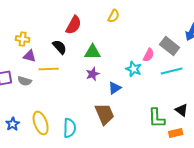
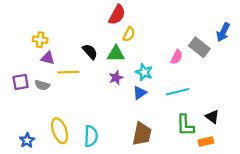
yellow semicircle: (114, 16) -> (129, 34), moved
red semicircle: (74, 25) -> (117, 15), moved
black semicircle: (60, 47) -> (90, 52), moved
cyan star: (134, 69) -> (144, 72), moved
cyan line: (172, 71) -> (178, 92), moved
brown trapezoid: (105, 114) -> (142, 134), moved, turned 35
blue star: (13, 124) -> (27, 140), moved

